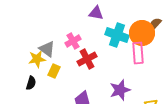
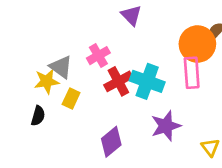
purple triangle: (96, 13) -> (131, 15), turned 35
cyan cross: (117, 35) -> (147, 81), moved

